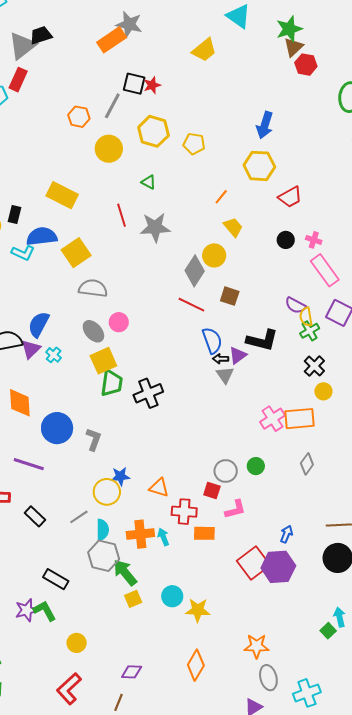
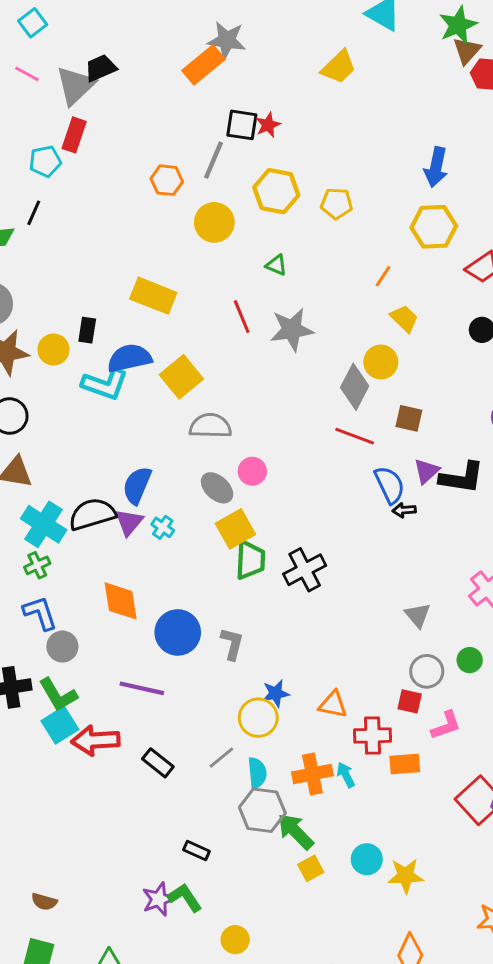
cyan L-shape: (23, 253) -> (105, 384), size x1.4
purple triangle: (238, 355) -> (426, 471), moved
gray triangle: (225, 375) -> (418, 615), moved
black rectangle: (56, 579) -> (196, 850), size x0.7

